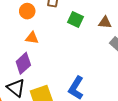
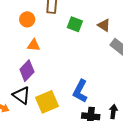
brown triangle: (105, 22) -> (104, 25), turned 32

